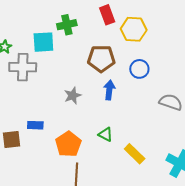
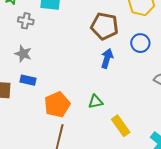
gray cross: (23, 67) -> (26, 21), size x0.6
gray star: (73, 95) -> (23, 54), moved, turned 30
green triangle: (106, 135) -> (96, 102), turned -49

